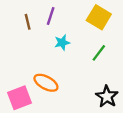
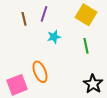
green line: (99, 53) -> (86, 46), turned -49
orange ellipse: (46, 83) -> (40, 72), turned 40

